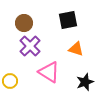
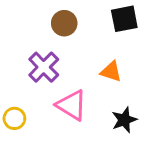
black square: (68, 20) -> (124, 19), moved
brown circle: (24, 23) -> (64, 23), moved

